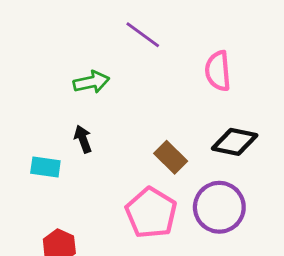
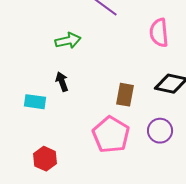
brown rectangle: (171, 157) -> (125, 95), turned 55
purple circle: (219, 207) -> (160, 131), size x0.7

